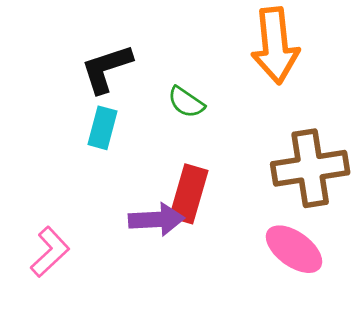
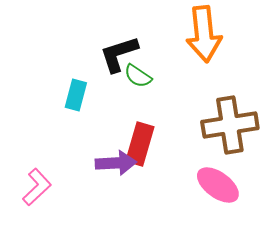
black L-shape: (107, 68) -> (119, 54), moved

